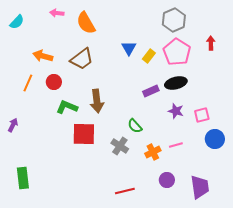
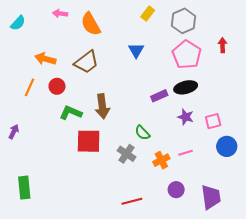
yellow rectangle: (149, 56) -> (148, 14), moved

